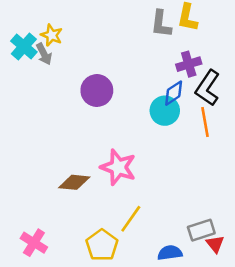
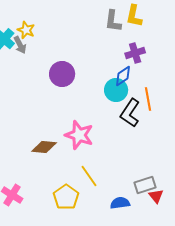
black L-shape: (208, 88) -> (130, 113), moved
yellow line: (131, 219) -> (89, 176), turned -70

